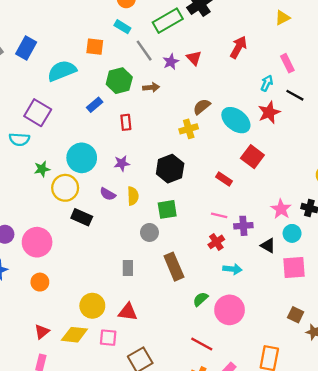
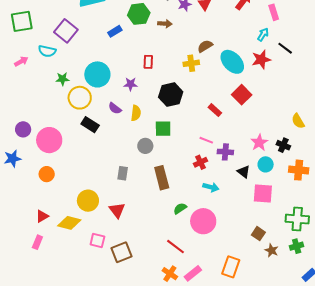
pink rectangle: (287, 63) -> (274, 12), moved
red rectangle: (126, 122) -> (148, 62), moved
red triangle: (128, 312) -> (117, 210), turned 36
pink square: (108, 338) -> (97, 240), moved

